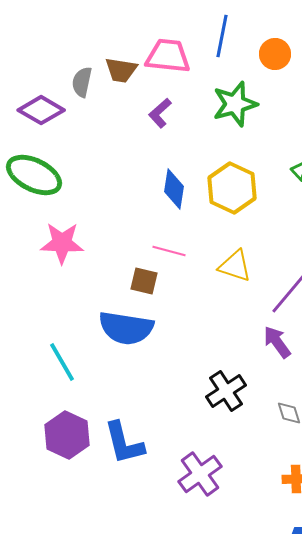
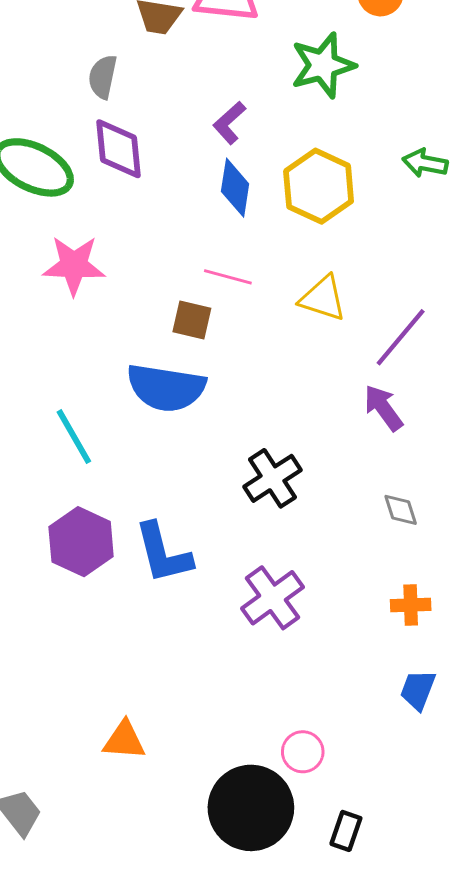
gray semicircle: (82, 82) -> (103, 77), moved
purple diamond: (41, 110) -> (118, 149), moved, turned 54
purple L-shape: (160, 113) -> (229, 123), moved
black cross: (226, 391) -> (272, 478), moved

